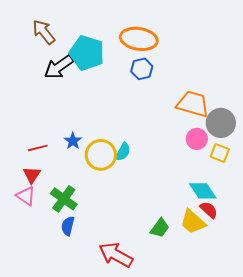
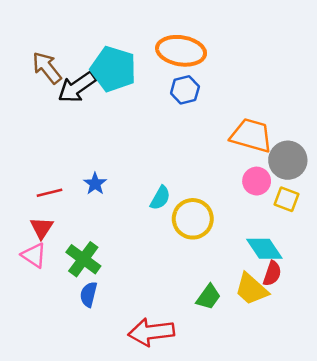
brown arrow: (44, 32) -> (47, 68), moved
yellow circle: (101, 155) -> (193, 219), moved
red semicircle: (209, 210) -> (272, 274), turned 66
red arrow: (116, 255) -> (151, 332), turned -36

